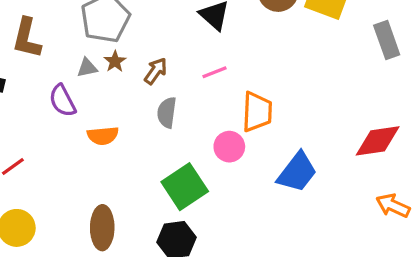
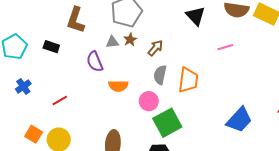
pink line: (214, 72) -> (225, 47), moved
orange trapezoid: (257, 112) -> (188, 80), moved
pink circle: (229, 147) -> (149, 101), moved

